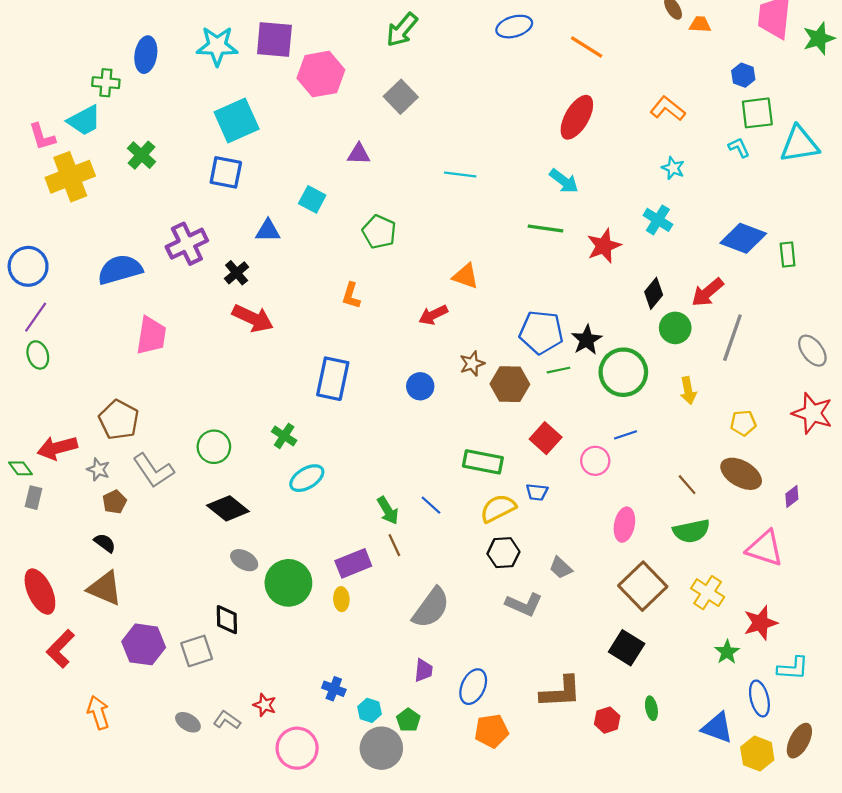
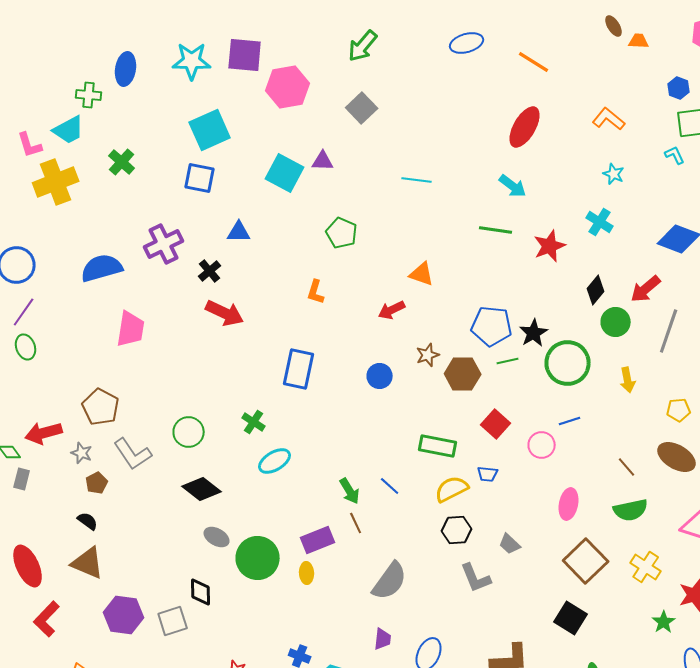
cyan square: (312, 199) -> (285, 173), moved, size x1.5
gray L-shape: (524, 604) -> (476, 578), turned 44

